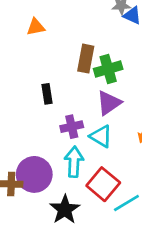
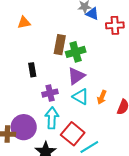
cyan triangle: (101, 136) -> (81, 97), moved

